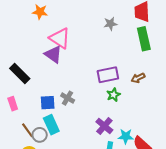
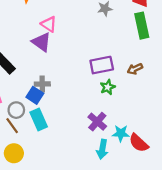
pink triangle: (60, 38) -> (49, 24), size x0.7
gray cross: (68, 98) -> (42, 84), moved, turned -32
blue square: (48, 103) -> (35, 95), turned 35
gray circle: (40, 135) -> (16, 110), moved

